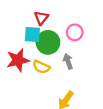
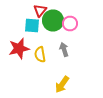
green circle: (48, 42) -> (53, 20), moved
yellow semicircle: (41, 67) -> (40, 54), turned 56

